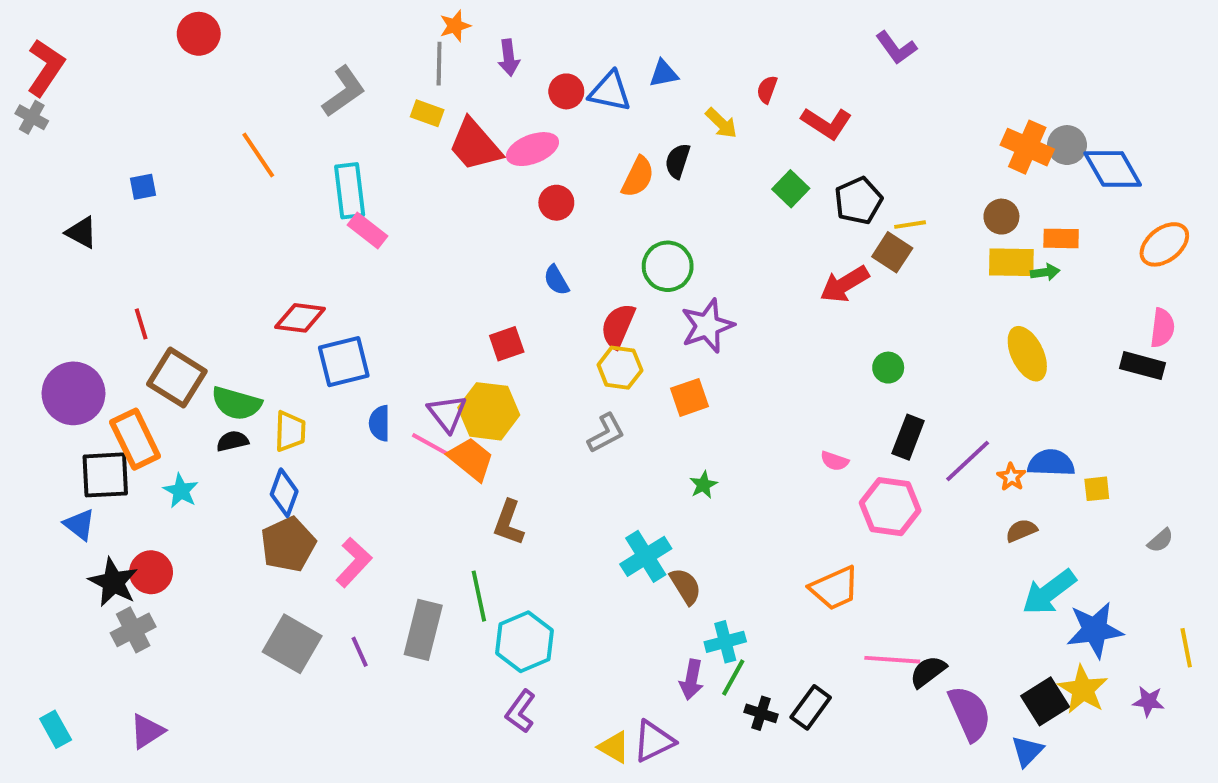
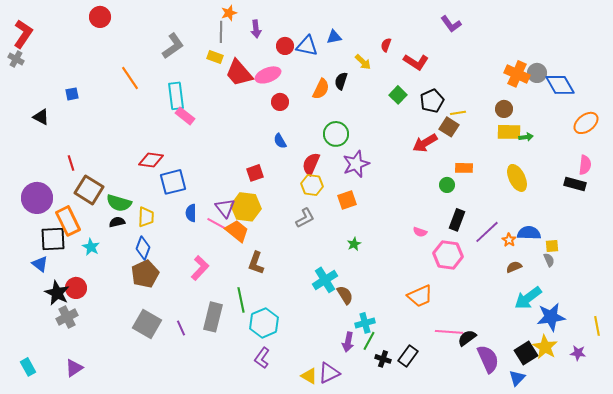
orange rectangle: (1061, 238) -> (464, 168), moved
gray semicircle: (1160, 540) -> (549, 260), moved, turned -72
pink L-shape: (354, 562) -> (200, 268), moved

